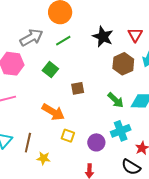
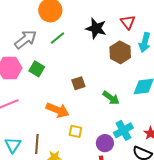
green square: (50, 70) -> (37, 69), moved
green arrow: (116, 100) -> (111, 98), moved
cyan cross: (121, 131) -> (123, 130), moved
purple circle: (96, 142) -> (105, 143), moved

